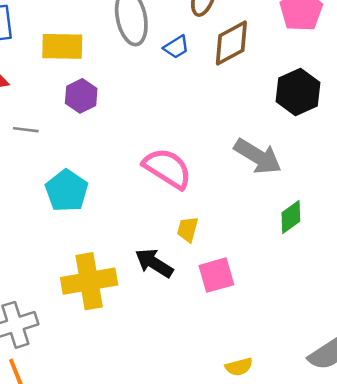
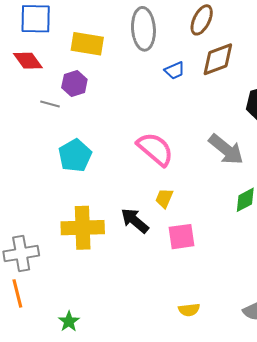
blue trapezoid: (176, 47) -> (175, 70), moved
purple hexagon: (81, 96) -> (74, 84), moved

